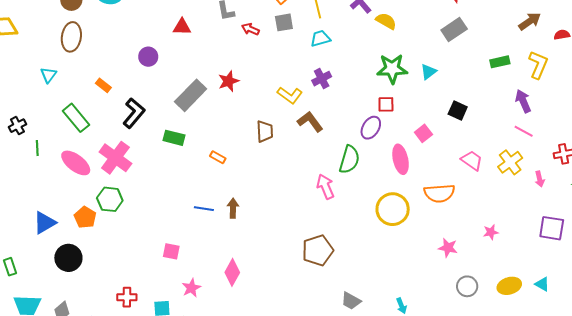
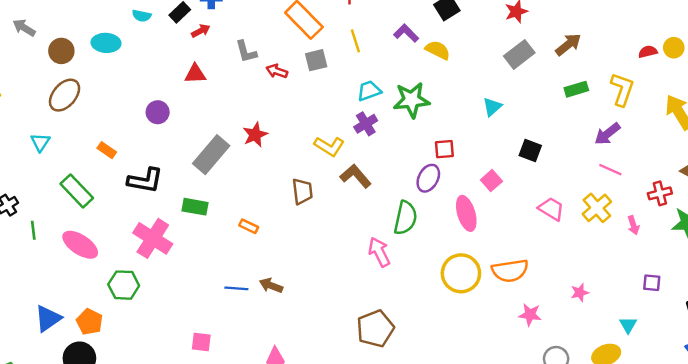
brown arrow: (530, 21) -> (568, 45), moved
brown ellipse: (71, 37) -> (65, 95), turned 36
cyan trapezoid: (320, 38) -> (369, 91), moved
green star: (392, 69) -> (412, 100), moved
purple arrow: (523, 101) -> (607, 134), turned -100
black L-shape: (134, 113) -> (145, 180), turned 64
pink cross: (115, 158) -> (153, 238), moved
orange semicircle: (439, 193) -> (510, 271), moved
brown arrow: (233, 208) -> (271, 285), turned -66
orange pentagon: (85, 217) -> (90, 322), moved
purple square: (552, 228) -> (652, 283), size x0.6
cyan triangle: (542, 284) -> (628, 325), moved, turned 35

